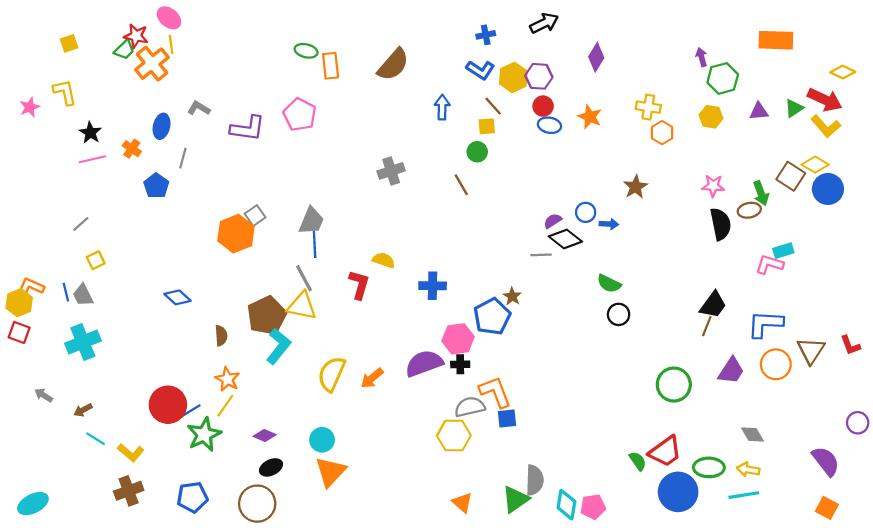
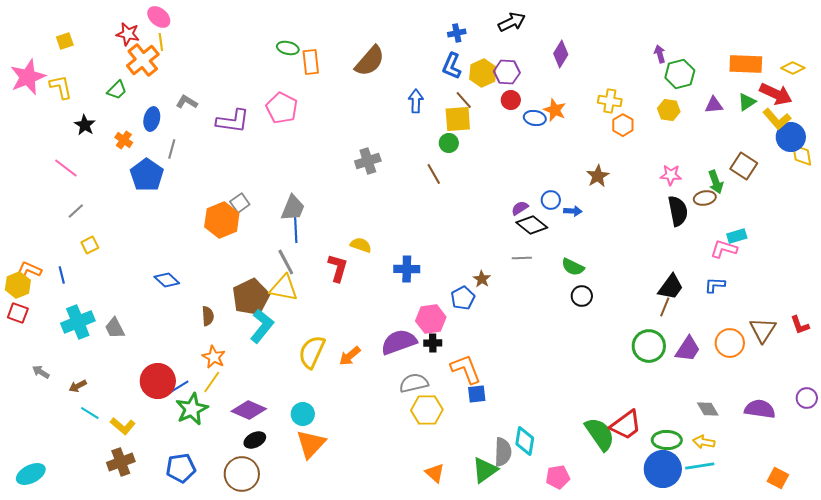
orange rectangle: (776, 40) -> (746, 64), moved
green trapezoid: (124, 50) -> (117, 90), moved
blue L-shape: (480, 70) -> (452, 66), turned 80
pink star: (30, 107) -> (28, 77), moved, size x1.8
blue ellipse: (549, 125) -> (535, 118), moved
yellow square: (487, 126) -> (458, 119), size x1.6
pink line: (92, 159) -> (66, 168), moved, turned 50
yellow diamond: (815, 165) -> (802, 155), moved, turned 50
blue pentagon: (156, 186) -> (147, 175), size x1.4
blue circle: (828, 189) -> (791, 137), moved
gray line: (541, 255) -> (522, 258), moved
gray trapezoid: (83, 295) -> (115, 328), moved
blue pentagon: (492, 317) -> (463, 298), size x0.7
blue L-shape: (765, 324) -> (715, 285), moved, size x0.6
green circle: (674, 385) -> (649, 346), moved
gray semicircle: (470, 407) -> (414, 383), moved
purple diamond: (265, 436) -> (249, 410), size x1.6
green semicircle: (638, 461) -> (600, 434), size x1.8
purple semicircle: (826, 461) -> (760, 409), moved, turned -44
blue circle: (678, 492) -> (663, 469), moved
cyan diamond: (566, 505) -> (525, 441), moved

